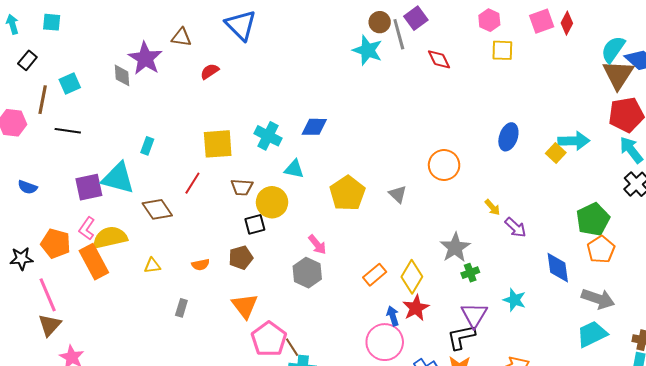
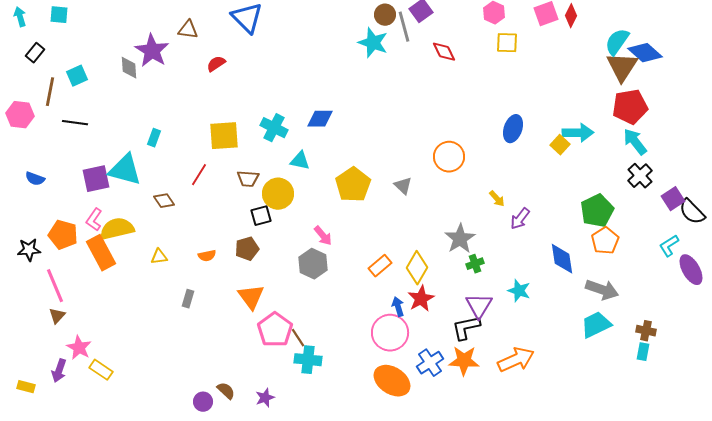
brown diamond: (157, 209) -> (164, 201), size x0.7
purple arrow: (515, 227) -> (520, 219), turned 85
brown triangle: (50, 325) -> (57, 316), size x0.7

